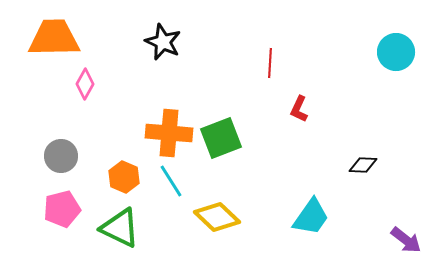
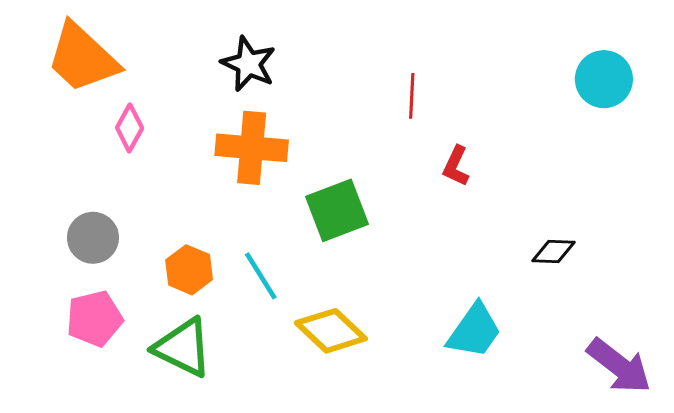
orange trapezoid: (54, 38) -> (82, 58), turned -136
orange cross: (169, 133) -> (252, 148), moved
purple arrow: (406, 240) -> (619, 366), size x1.4

